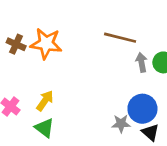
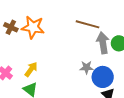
gray arrow: (142, 62) -> (103, 43), size x1.5
gray star: (121, 124) -> (86, 67), moved

